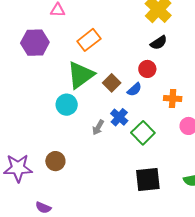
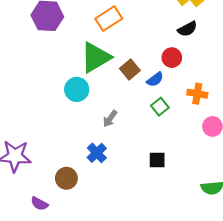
blue cross: (119, 117) -> (97, 153), moved
green square: (143, 133) -> (160, 107), moved, size x0.7
brown circle: (55, 161) -> (66, 178), moved
black square: (148, 180) -> (157, 160), moved, size x0.6

